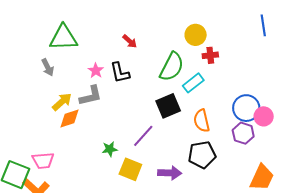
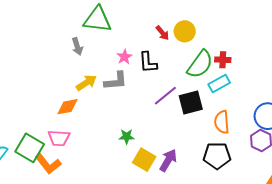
yellow circle: (196, 35) -> (185, 31), moved
red cross: (210, 55) -> (223, 60), moved
orange diamond: (70, 119) -> (68, 107), moved
purple line: (143, 136) -> (165, 96), moved
purple arrow: (170, 173) -> (168, 160), moved, turned -70

